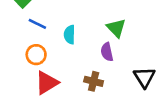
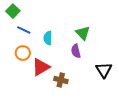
brown cross: (94, 81) -> (61, 80), moved
red triangle: (47, 83) -> (41, 67), moved

